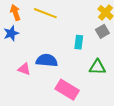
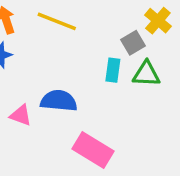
gray square: (102, 31) -> (133, 43), moved
green triangle: (97, 67) -> (146, 74), moved

